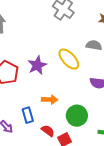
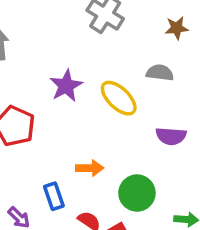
purple star: (37, 65) -> (66, 86), moved

